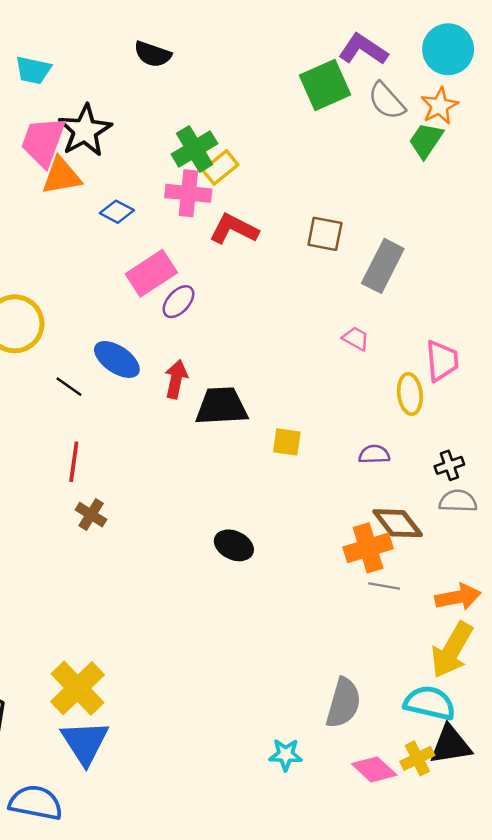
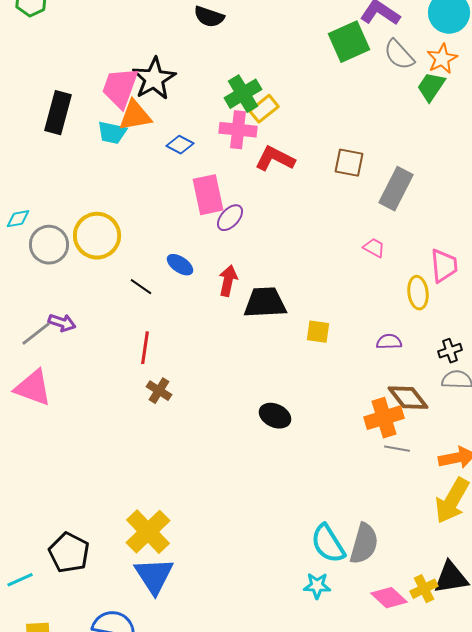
cyan trapezoid: (33, 70) -> (112, 133), moved
pink rectangle: (151, 273) -> (208, 195), turned -69
blue ellipse: (117, 359) -> (180, 265), size x0.7
cyan semicircle: (430, 703) -> (328, 544), moved, turned -135

